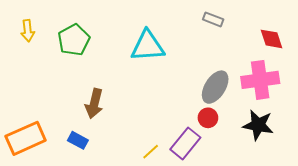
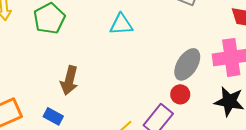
cyan triangle: (148, 46) -> (121, 24), size x0.7

